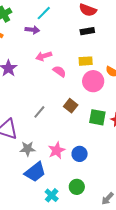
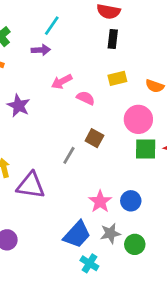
black rectangle: (87, 31) -> (113, 39), turned -64
pink circle: (93, 81) -> (138, 119), moved
brown square: (71, 106) -> (94, 138), moved
gray star: (28, 149) -> (110, 233), moved
cyan cross: (52, 195) -> (89, 263), moved

